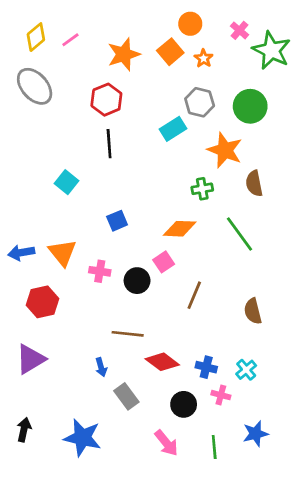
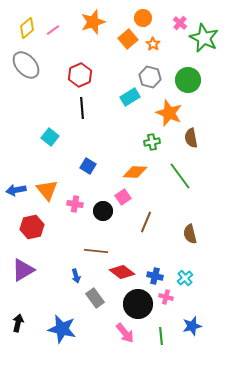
orange star: (124, 54) -> (93, 22), moved
blue square: (117, 221) -> (88, 166), turned -35
black circle: (184, 404) -> (138, 304), size x1.5

